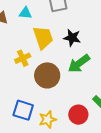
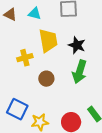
green arrow: (79, 64) -> (80, 72), turned -45
brown circle: (47, 75) -> (46, 79), size x0.6

